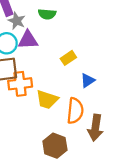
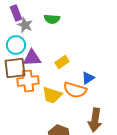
purple triangle: (28, 40) -> (32, 58), moved
yellow rectangle: (68, 58) -> (62, 62), moved
orange semicircle: (75, 111) -> (75, 90), moved, turned 100

